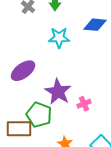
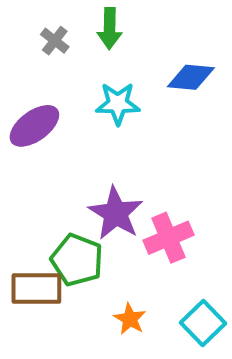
purple ellipse: (23, 71) -> (34, 126), moved
pink cross: (84, 104) -> (168, 238), size x1.6

